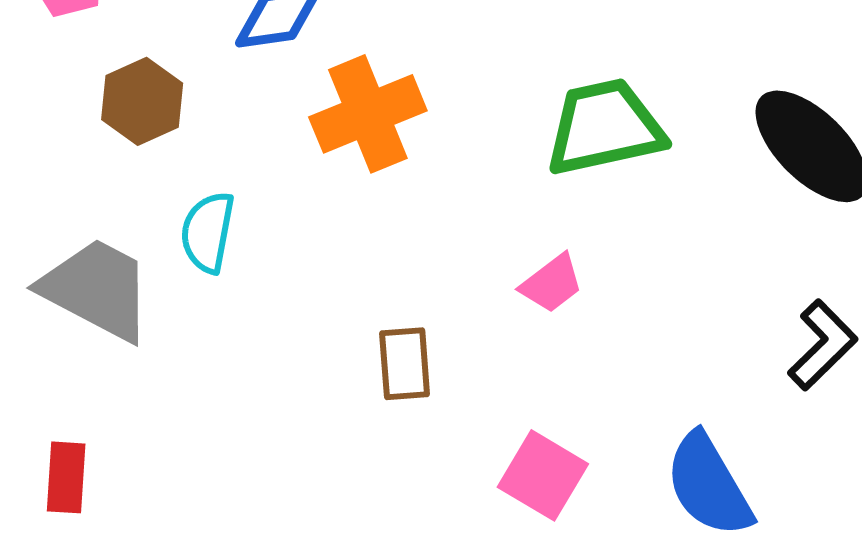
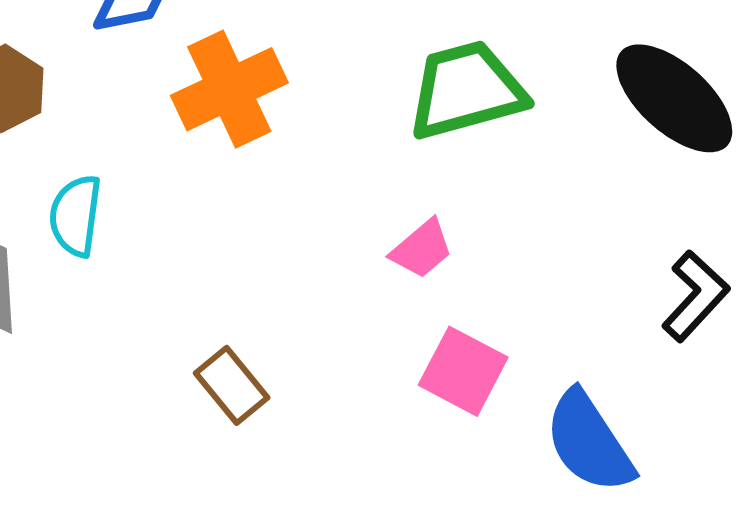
brown rectangle: (405, 364) -> (232, 385), moved, turned -32
pink square: (543, 475) -> (463, 371), moved

